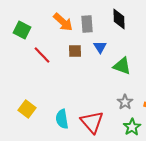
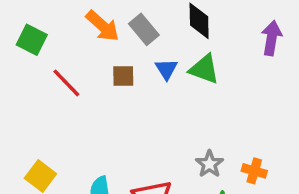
gray rectangle: (87, 24) -> (144, 29), turned -36
green triangle: (122, 66) -> (204, 69), moved

